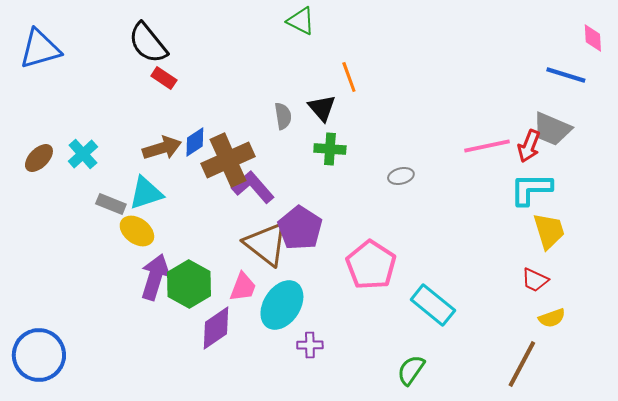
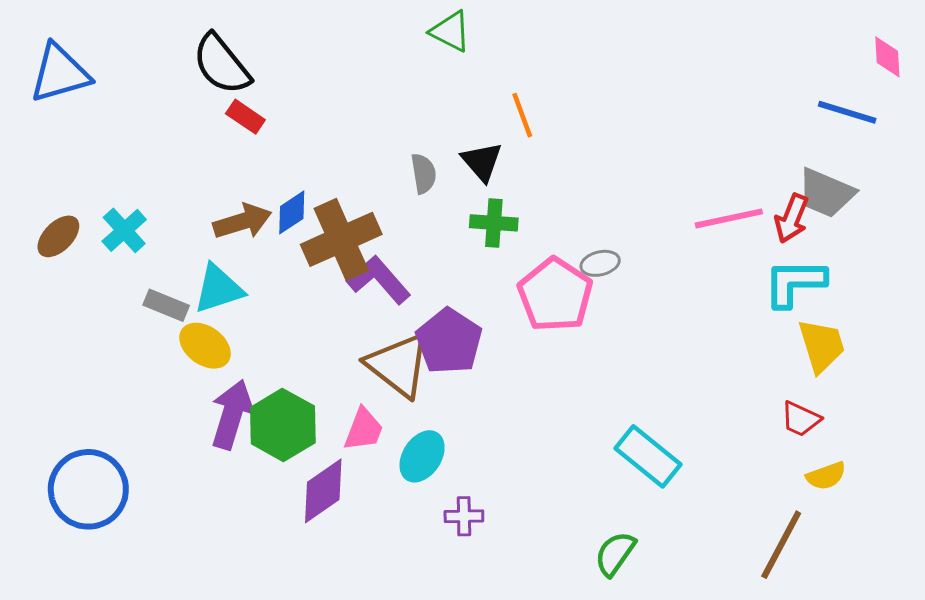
pink pentagon: (371, 265) -> (555, 295), moved
cyan ellipse: (282, 305) -> (422, 456), size x0.7
blue circle: (39, 355) -> (88, 489), moved

